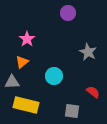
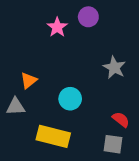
pink star: (27, 39) -> (57, 27), moved
yellow rectangle: (26, 105) -> (53, 136), moved
gray square: (72, 111) -> (113, 144), moved

